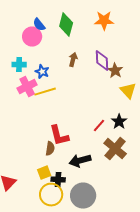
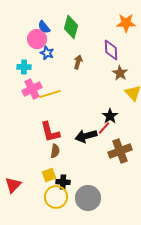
orange star: (104, 21) -> (126, 23), moved
purple diamond: (102, 61) -> (111, 50), moved
blue star: (42, 72) -> (47, 53), moved
black star: (119, 122) -> (110, 116), moved
red L-shape: (59, 136) -> (50, 132), moved
brown cross: (115, 149) -> (120, 151), turned 30
black arrow: (80, 161) -> (86, 136), moved

